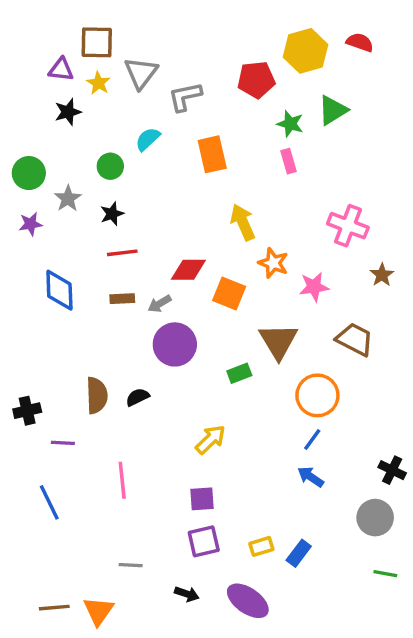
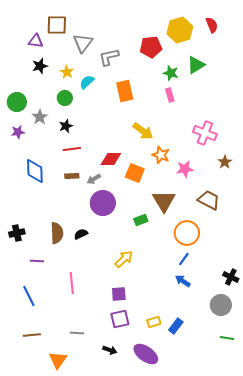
red semicircle: (360, 42) -> (212, 25), turned 49
yellow star: (98, 83) -> (67, 72), moved
yellow arrow: (243, 222) -> (143, 131), turned 150
black cross: (27, 411) -> (17, 233), moved
brown line: (54, 608) -> (32, 335), moved

